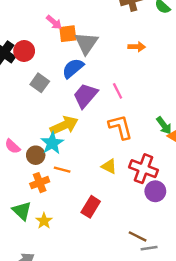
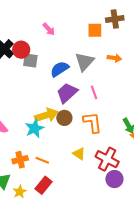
orange square: (68, 34) -> (95, 30), moved
gray triangle: (86, 43) -> (84, 62), moved
gray square: (40, 83) -> (30, 60), moved, turned -35
brown circle: (36, 155) -> (64, 118), moved
orange line: (62, 170) -> (42, 160), moved
red rectangle: (91, 207) -> (44, 185), moved

